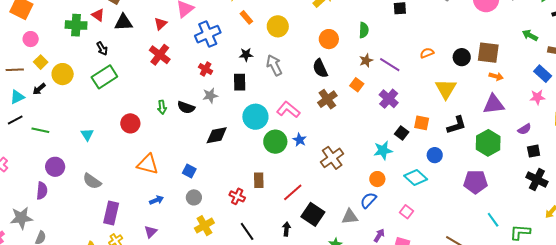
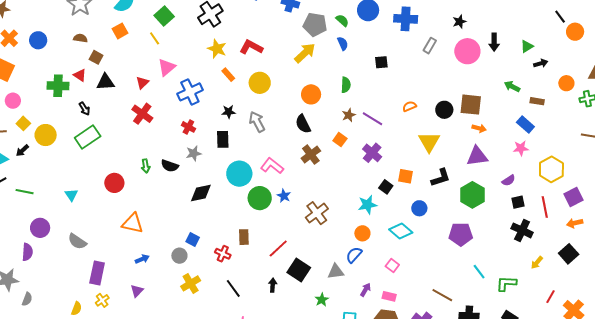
blue square: (189, 171) -> (193, 240), moved

